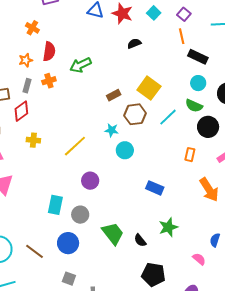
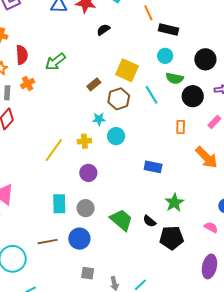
cyan circle: (198, 83) -> (165, 56), moved
cyan line: (168, 117) -> (152, 95), turned -66
yellow cross: (33, 140) -> (84, 141), moved
yellow line: (75, 146) -> (54, 150), moved
brown line: (34, 251) -> (48, 242), moved, turned -36
black pentagon: (153, 275) -> (172, 238), moved

